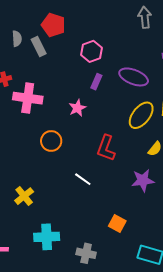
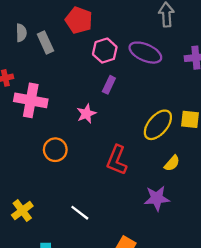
red pentagon: (53, 25) -> (79, 20), moved
purple ellipse: (134, 77) -> (145, 53), moved
white line: (83, 179) -> (80, 213), moved

